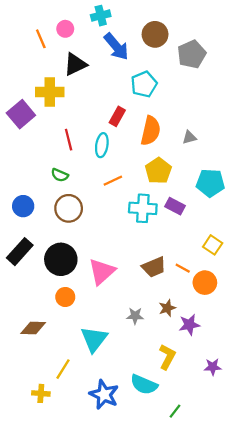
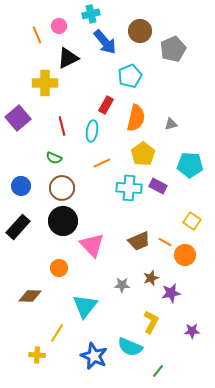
purple square: (21, 114) -> (18, 118), moved
black circle: (61, 259) -> (63, 221), moved
pink triangle: (102, 272) -> (92, 245), turned -32

